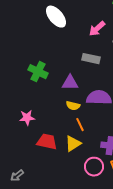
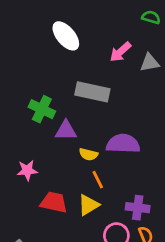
gray rectangle: (91, 59) -> (92, 92), moved, size x1.4
purple triangle: (70, 83) -> (66, 130), moved

